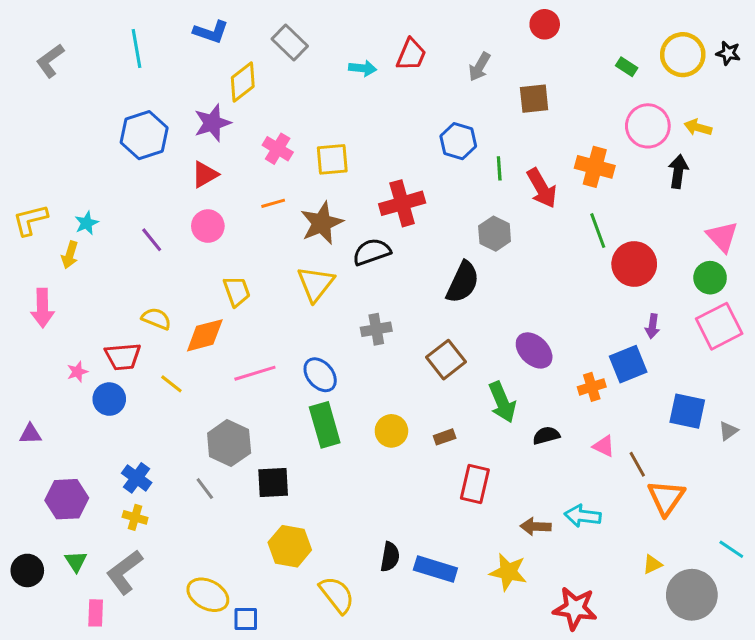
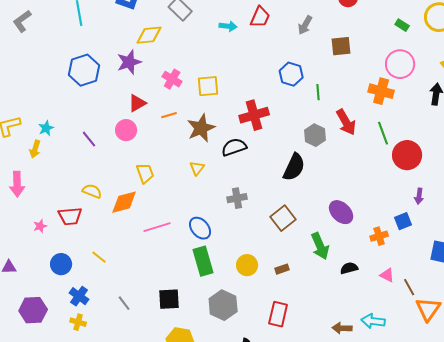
yellow diamond: (243, 82) -> (149, 35), turned 32
pink circle: (648, 126) -> (400, 64), moved
red triangle: (205, 174) -> (137, 103), moved
red arrow: (542, 188) -> (346, 122), moved
yellow triangle: (316, 284) -> (197, 168), size x0.6
blue square: (628, 364) -> (403, 221), size x0.7
yellow line: (171, 384) -> (99, 257), moved
blue circle: (109, 399) -> (61, 264), moved
gray hexagon: (229, 443) -> (223, 305), moved
red rectangle: (475, 484) -> (278, 314), moved

